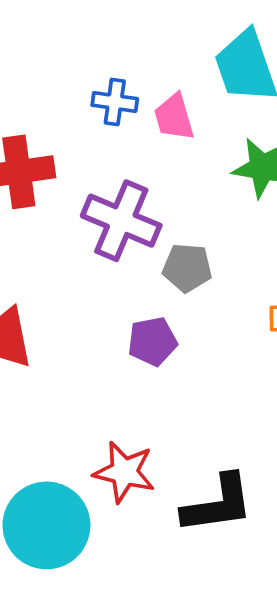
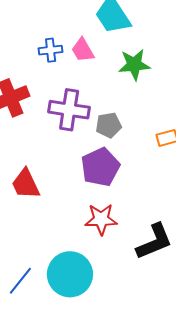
purple pentagon: (152, 341) -> (100, 167), size x1.5
red star: (124, 472) -> (101, 219), moved

